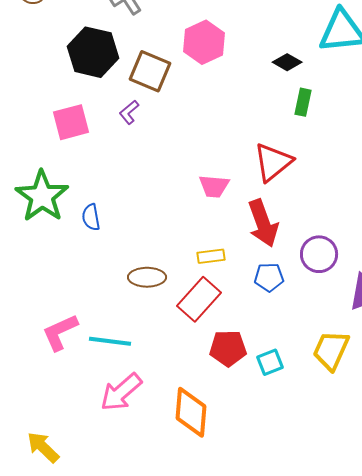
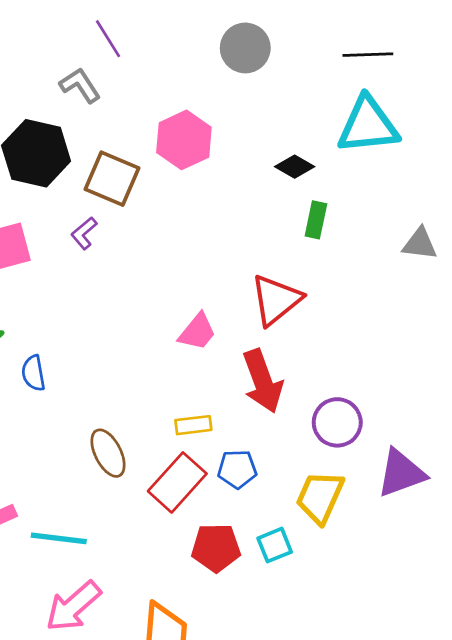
pink trapezoid: (214, 186) -> (197, 332), turned -56
brown ellipse: (147, 277) -> (108, 453), turned 63
blue pentagon: (269, 277) -> (237, 469), moved
yellow trapezoid: (331, 350) -> (320, 497), moved
cyan square: (270, 362) -> (275, 545), moved

